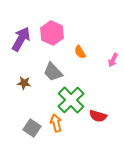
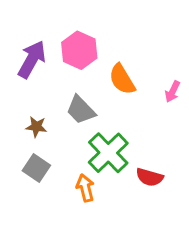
orange semicircle: (80, 52) -> (122, 79), size x1.5
gray square: (32, 128) -> (36, 168), moved

